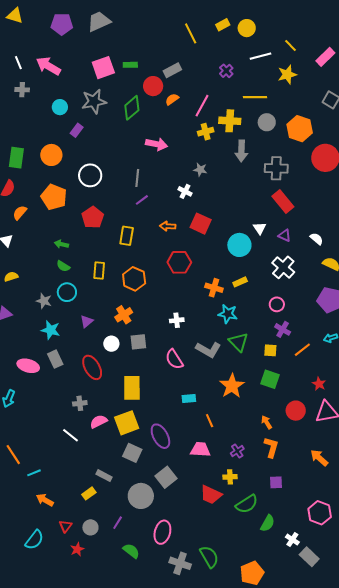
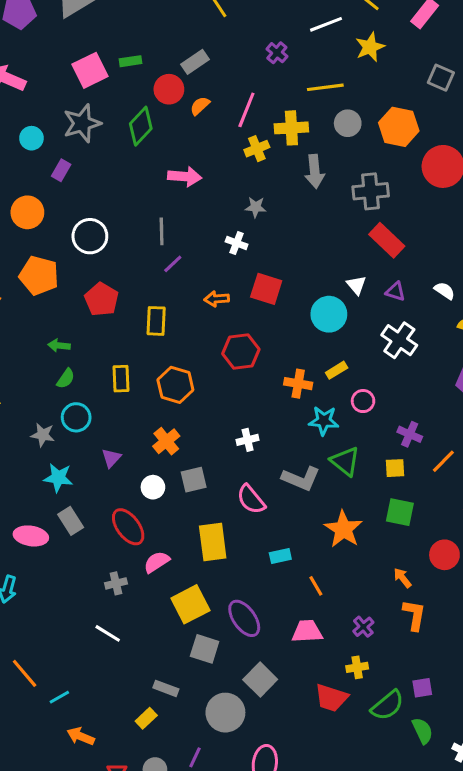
green semicircle: (63, 266) -> (66, 379), turned -80
pink circle: (277, 304) -> (363, 401), moved
yellow rectangle: (132, 388) -> (213, 542), moved
pink semicircle: (99, 422) -> (157, 562), moved
purple square: (276, 482) -> (422, 688), moved
green semicircle: (268, 523) -> (422, 731), turned -48

